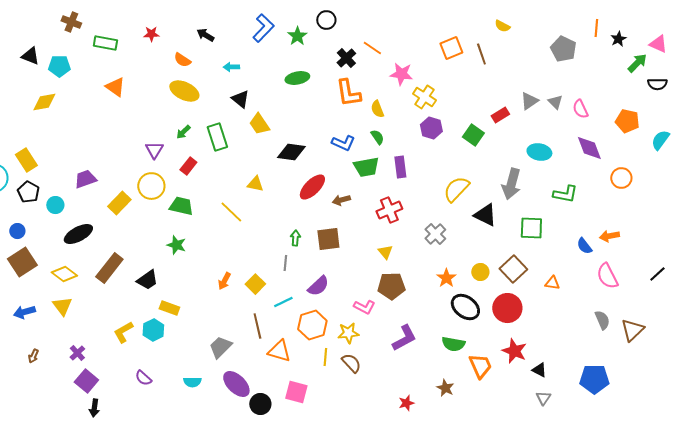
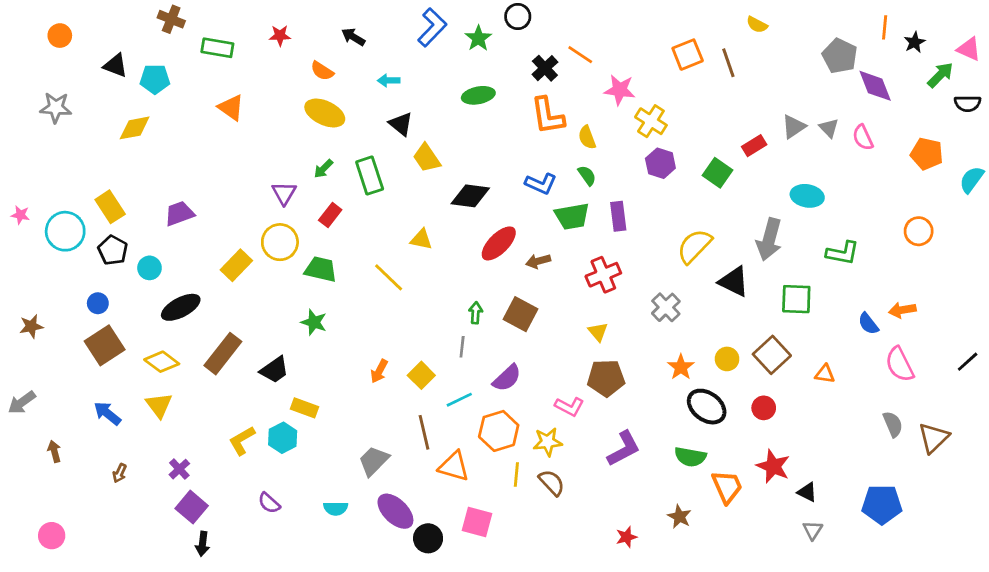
purple diamond: (589, 148) -> (875, 86), moved
purple trapezoid: (85, 179) -> (179, 214), moved
brown square: (328, 239) -> (520, 314), turned 35
red circle: (507, 308) -> (764, 408), size x0.6
blue arrow: (24, 312) -> (107, 413), turned 55

